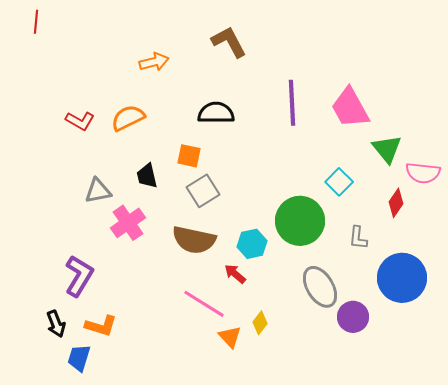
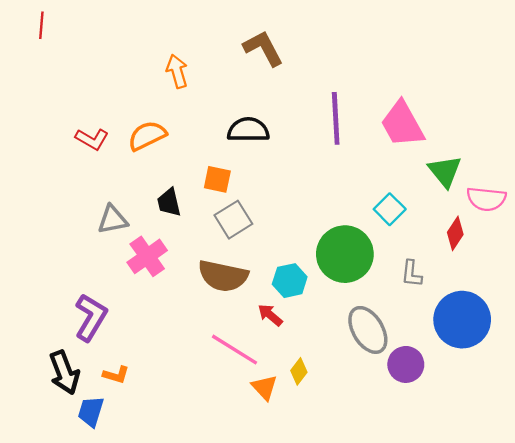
orange arrow: (154, 62) -> (177, 71), turned -92
black arrow: (56, 324) -> (64, 373), size x1.4
orange L-shape: (101, 326) -> (116, 375), size x0.7

